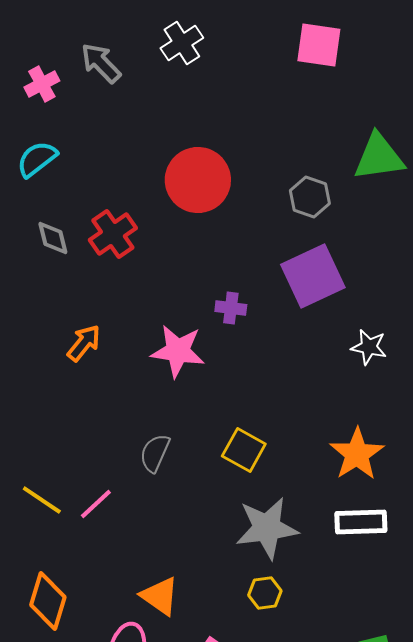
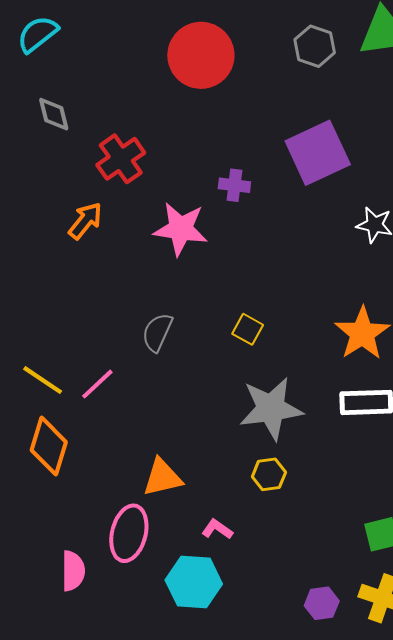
gray hexagon: (310, 197) -> (315, 46), moved
red cross: (113, 234) -> (121, 159), moved
yellow square: (244, 450) -> (248, 329), size x0.7
orange triangle: (160, 596) -> (162, 477), turned -48
orange diamond: (48, 601) -> (49, 446), moved

